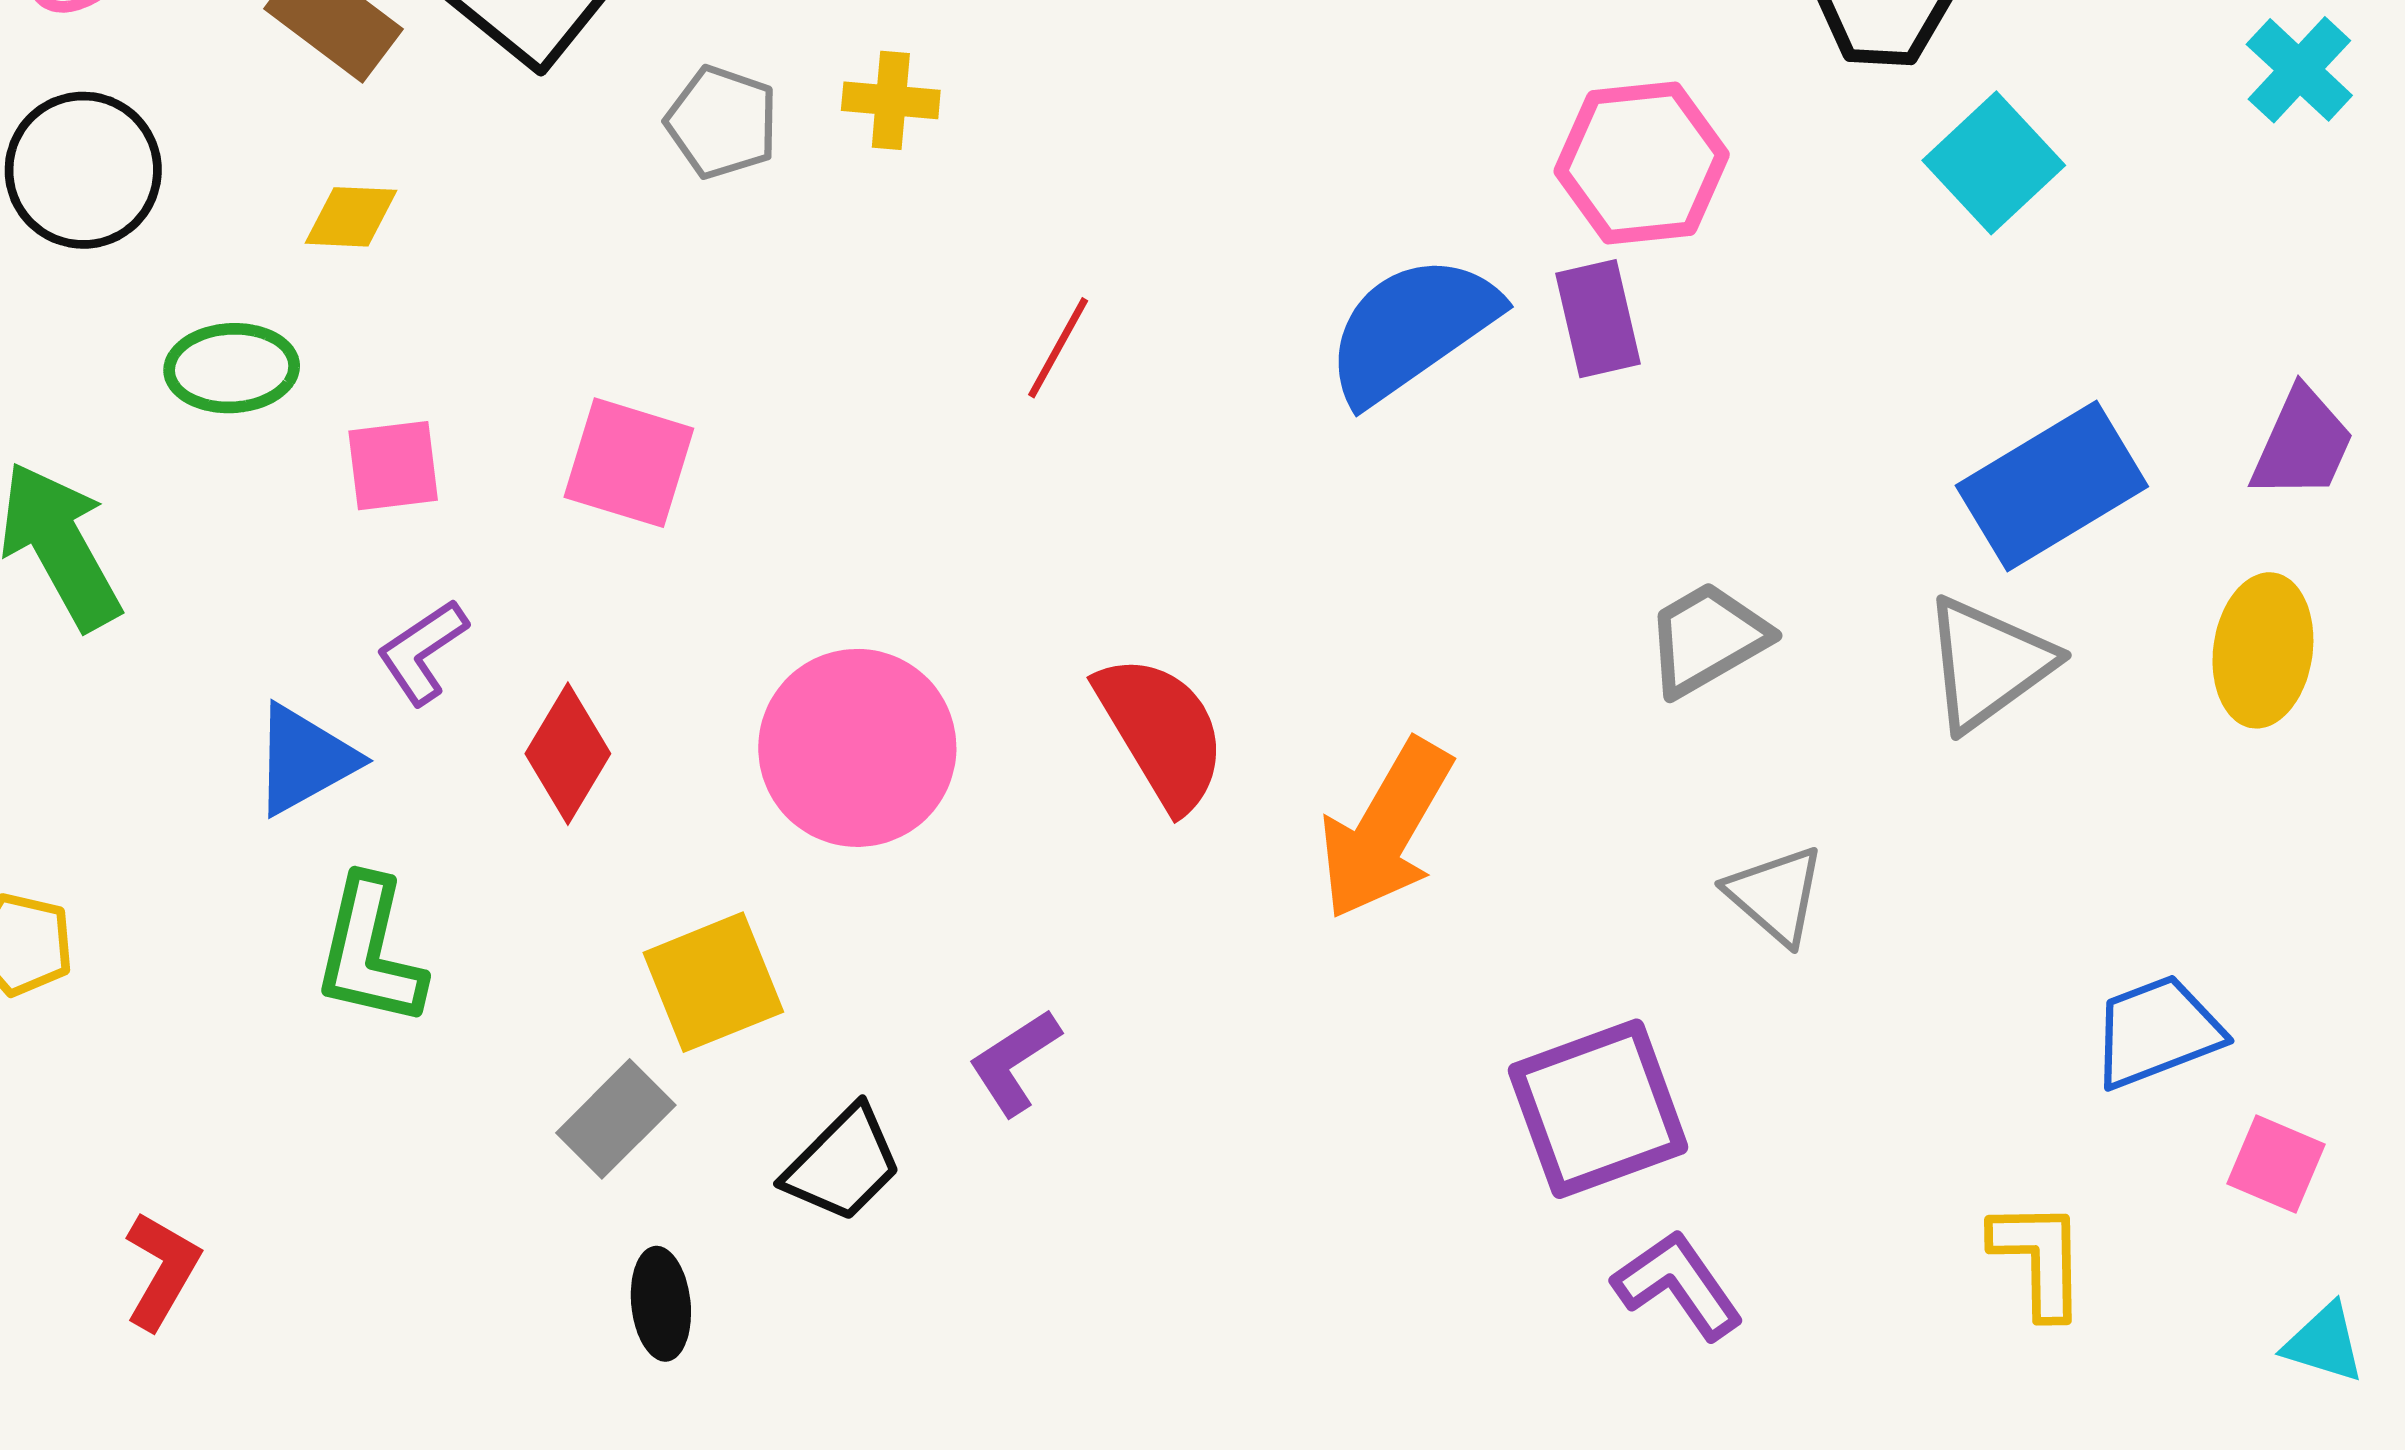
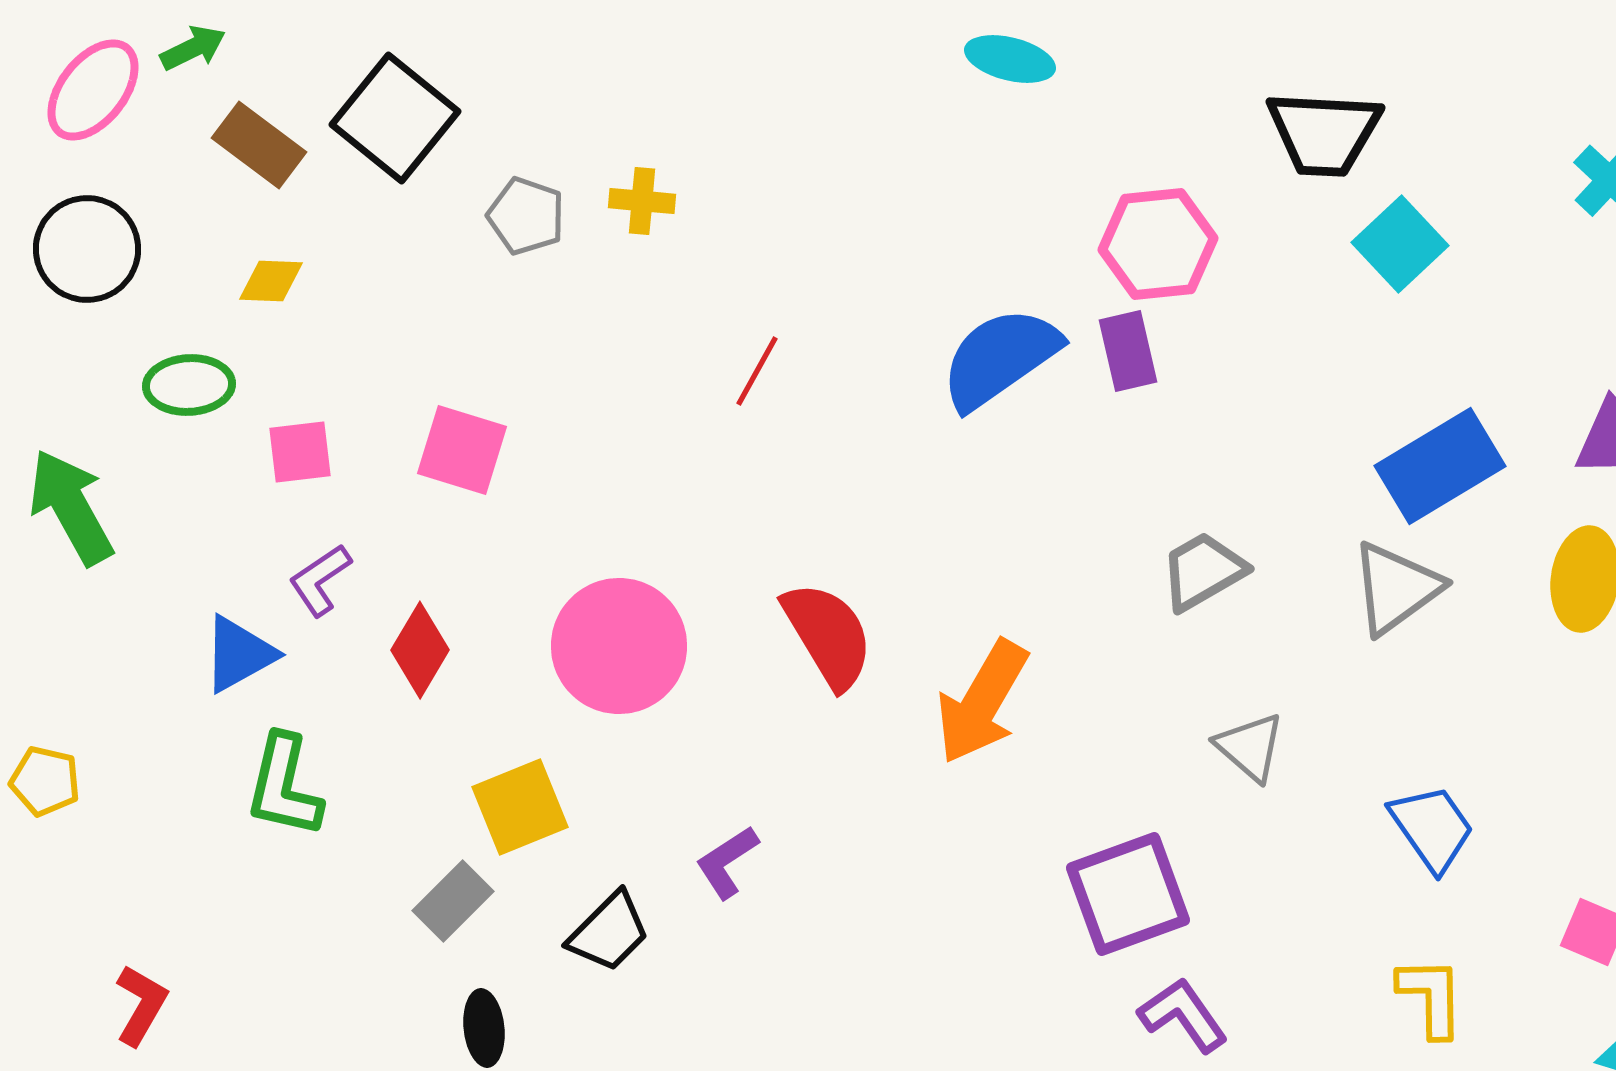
blue trapezoid: (2157, 1032) -> (1432, 828), moved, turned 76

